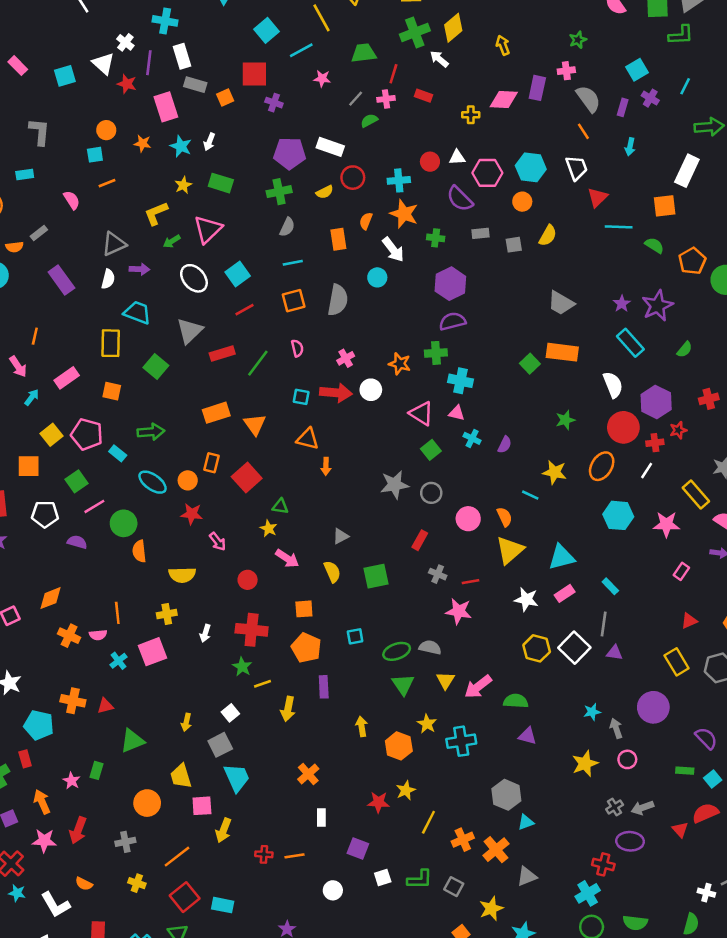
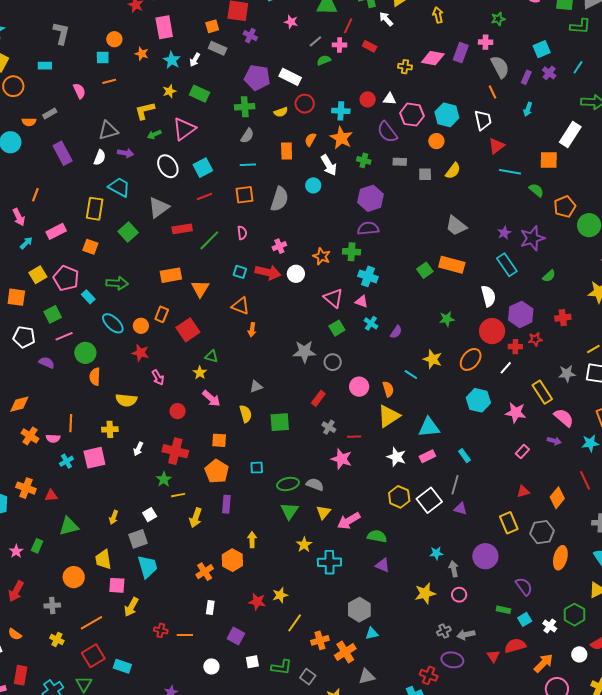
gray rectangle: (195, 85) -> (218, 48), moved
orange hexagon: (399, 746) -> (232, 560), moved

